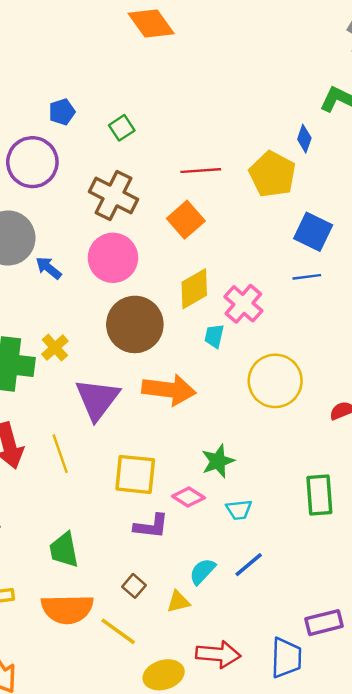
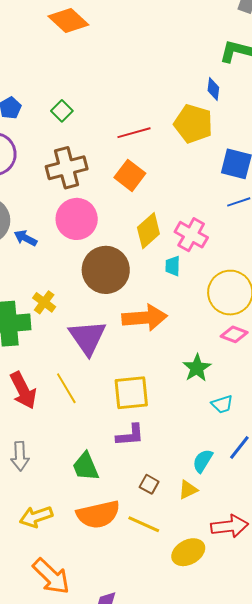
brown cross: (114, 195) -> (67, 168), turned -30
pink diamond: (188, 497) -> (234, 334), moved
purple L-shape: (151, 526) -> (130, 435), moved

